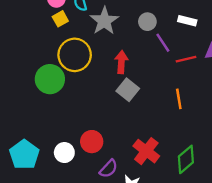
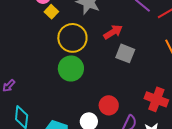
red arrow: (121, 62) -> (113, 32), turned 72
green circle: (50, 79) -> (71, 68), moved

